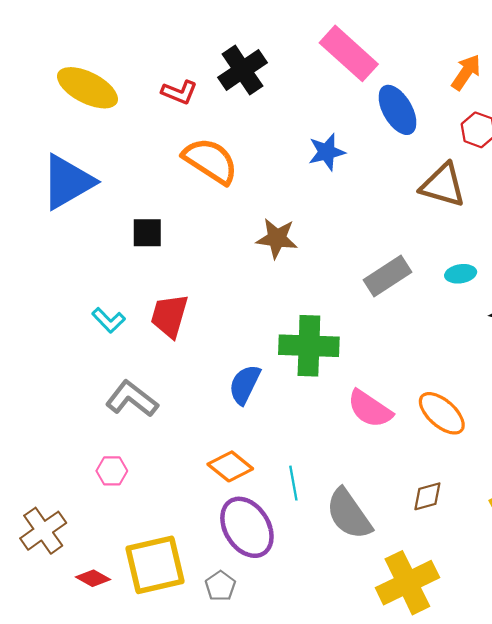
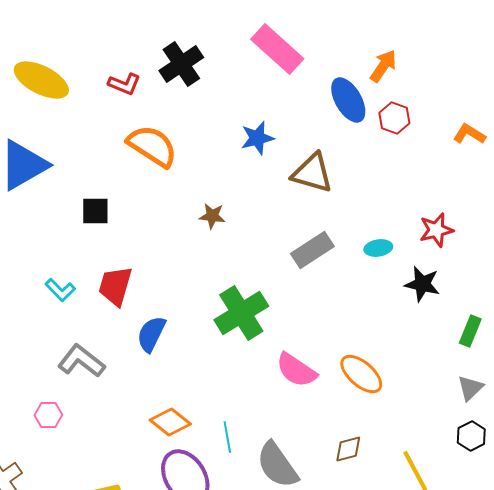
blue ellipse: (397, 110) -> (348, 100), moved
brown triangle: (443, 185) -> (312, 173), moved
brown star: (277, 238) -> (212, 216), size x0.7
green cross: (309, 346) -> (241, 313), turned -34
blue semicircle: (245, 384) -> (151, 334), moved
pink hexagon: (112, 471) -> (48, 415), moved

